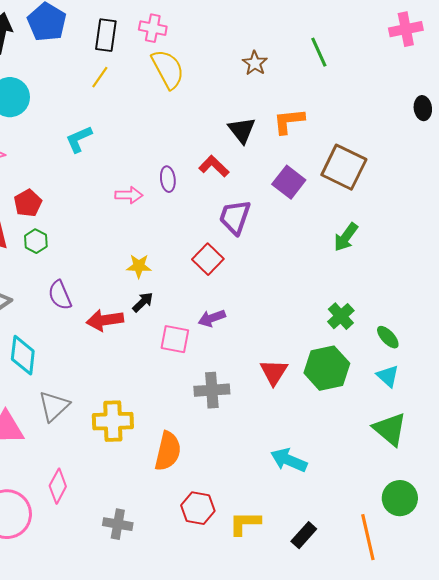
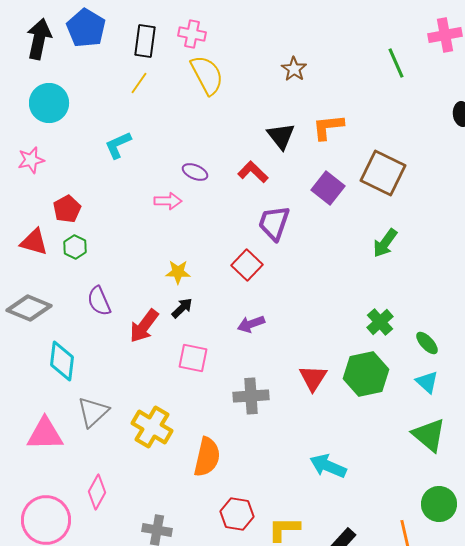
green line: (319, 52) -> (396, 63), moved
purple ellipse: (168, 179) -> (195, 172), moved, turned -60
red arrow: (105, 320) -> (144, 326), turned -45
pink square: (175, 339) -> (193, 358), moved
yellow cross: (113, 421) -> (152, 427), turned 33

